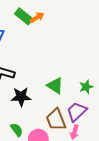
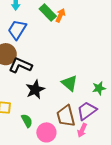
orange arrow: (37, 17) -> (60, 15), turned -40
black star: (21, 97) -> (35, 90), turned -30

